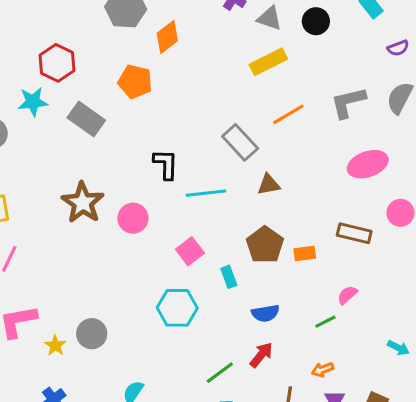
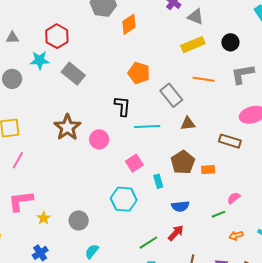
black circle: (316, 21) -> (230, 42), moved
orange pentagon: (135, 82) -> (139, 73), moved
orange line: (288, 114) -> (204, 79), turned 35
brown rectangle: (354, 233) -> (230, 141), moved
gray circle: (92, 334) -> (79, 220), moved
orange arrow: (323, 370) -> (236, 236), moved

